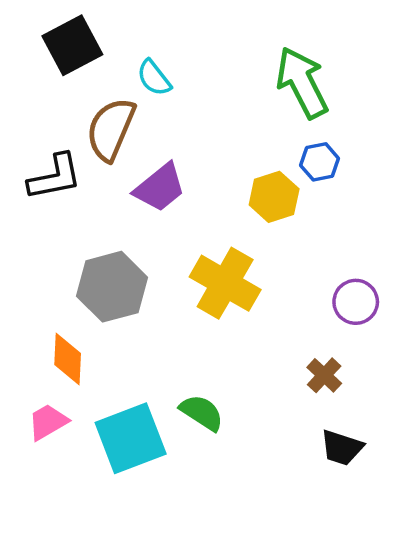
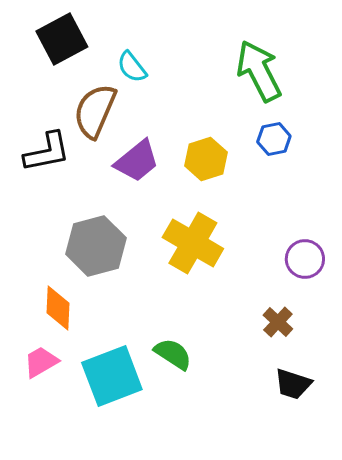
yellow hexagon: (274, 197) -> (206, 159), moved

